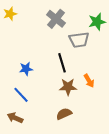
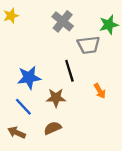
blue star: (26, 69) -> (29, 78), size x1.5
brown star: (68, 87) -> (56, 98), moved
brown semicircle: (64, 114) -> (53, 128), moved

